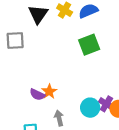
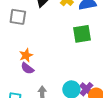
orange star: (49, 92) -> (26, 55), moved

